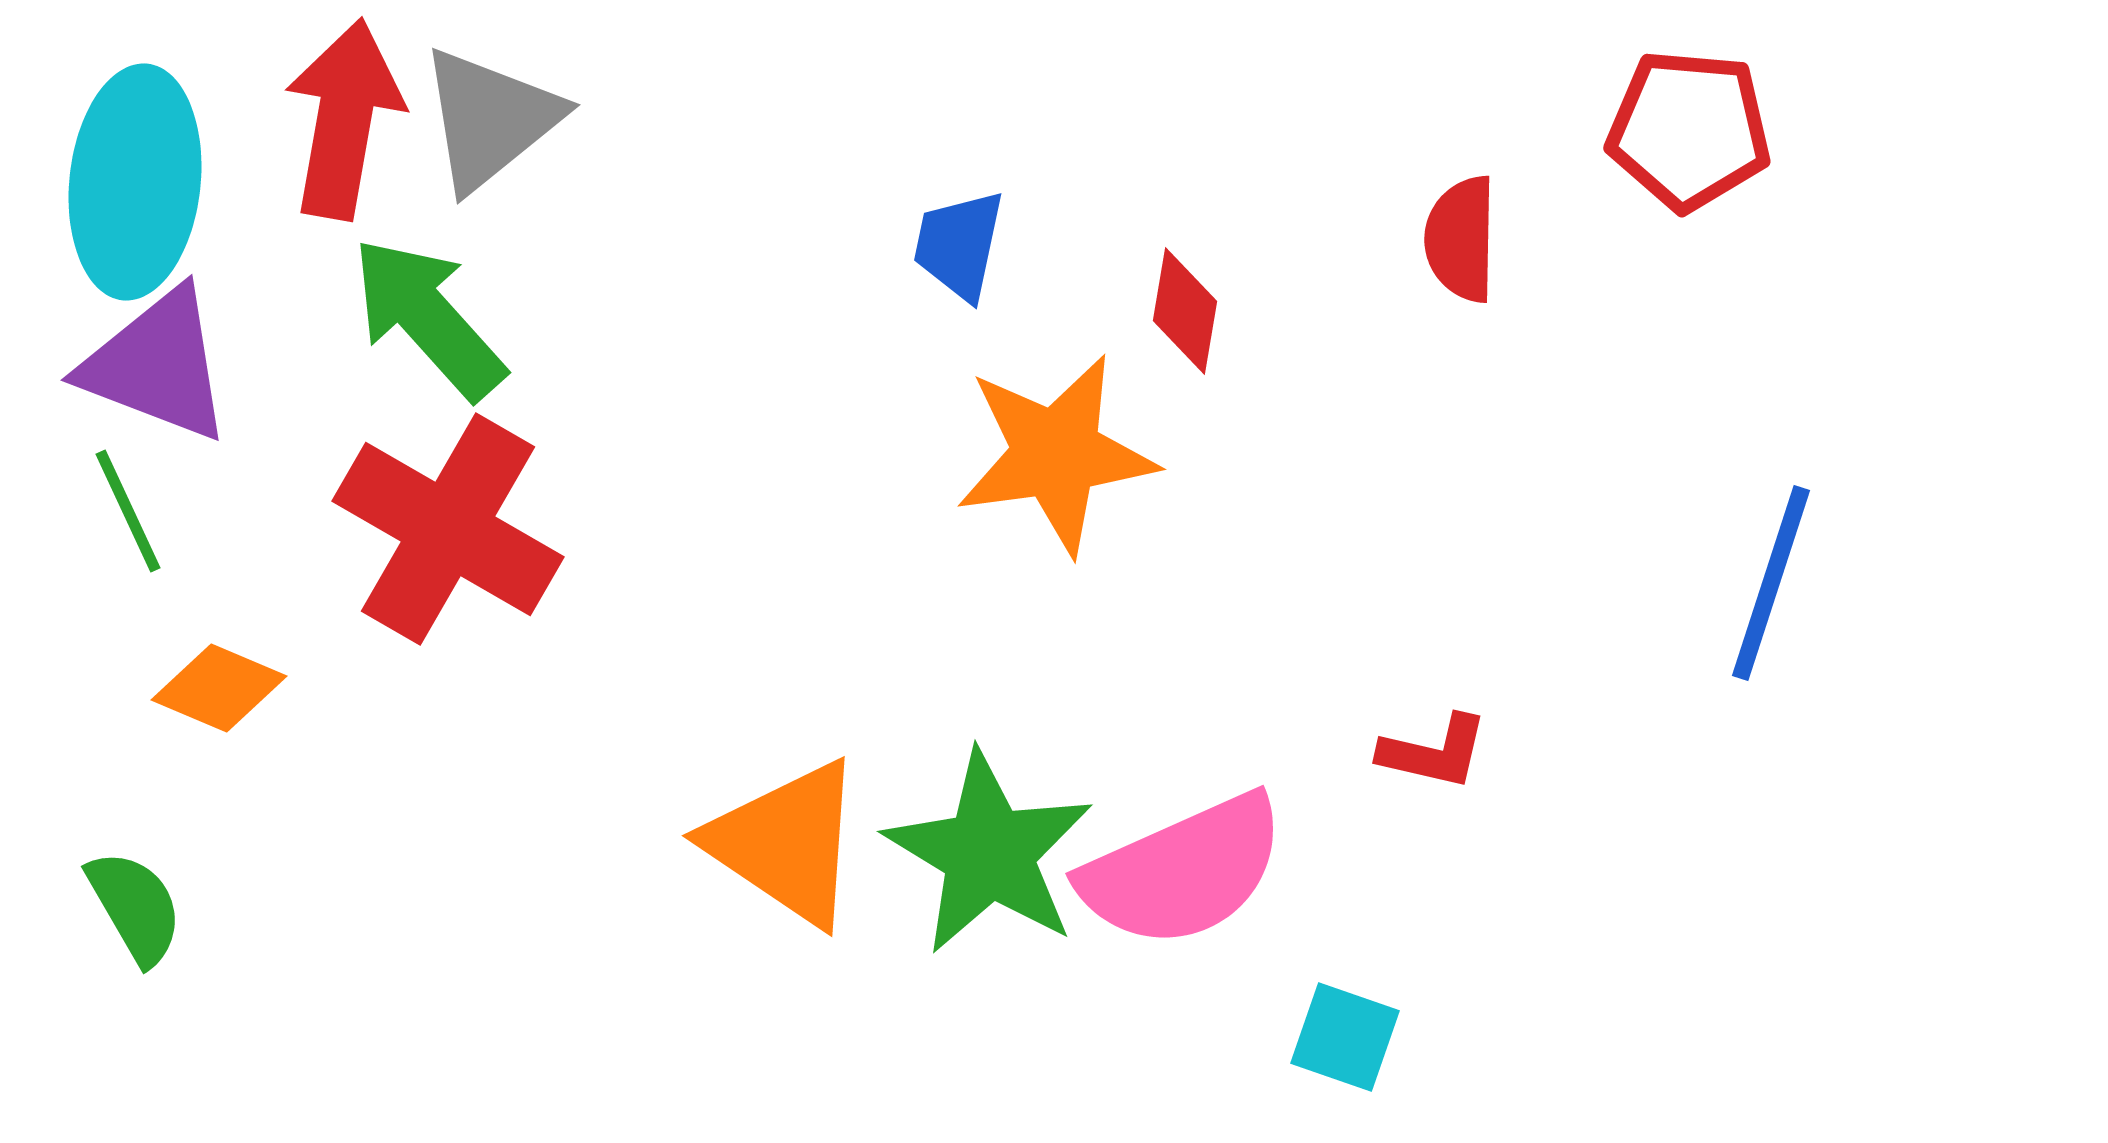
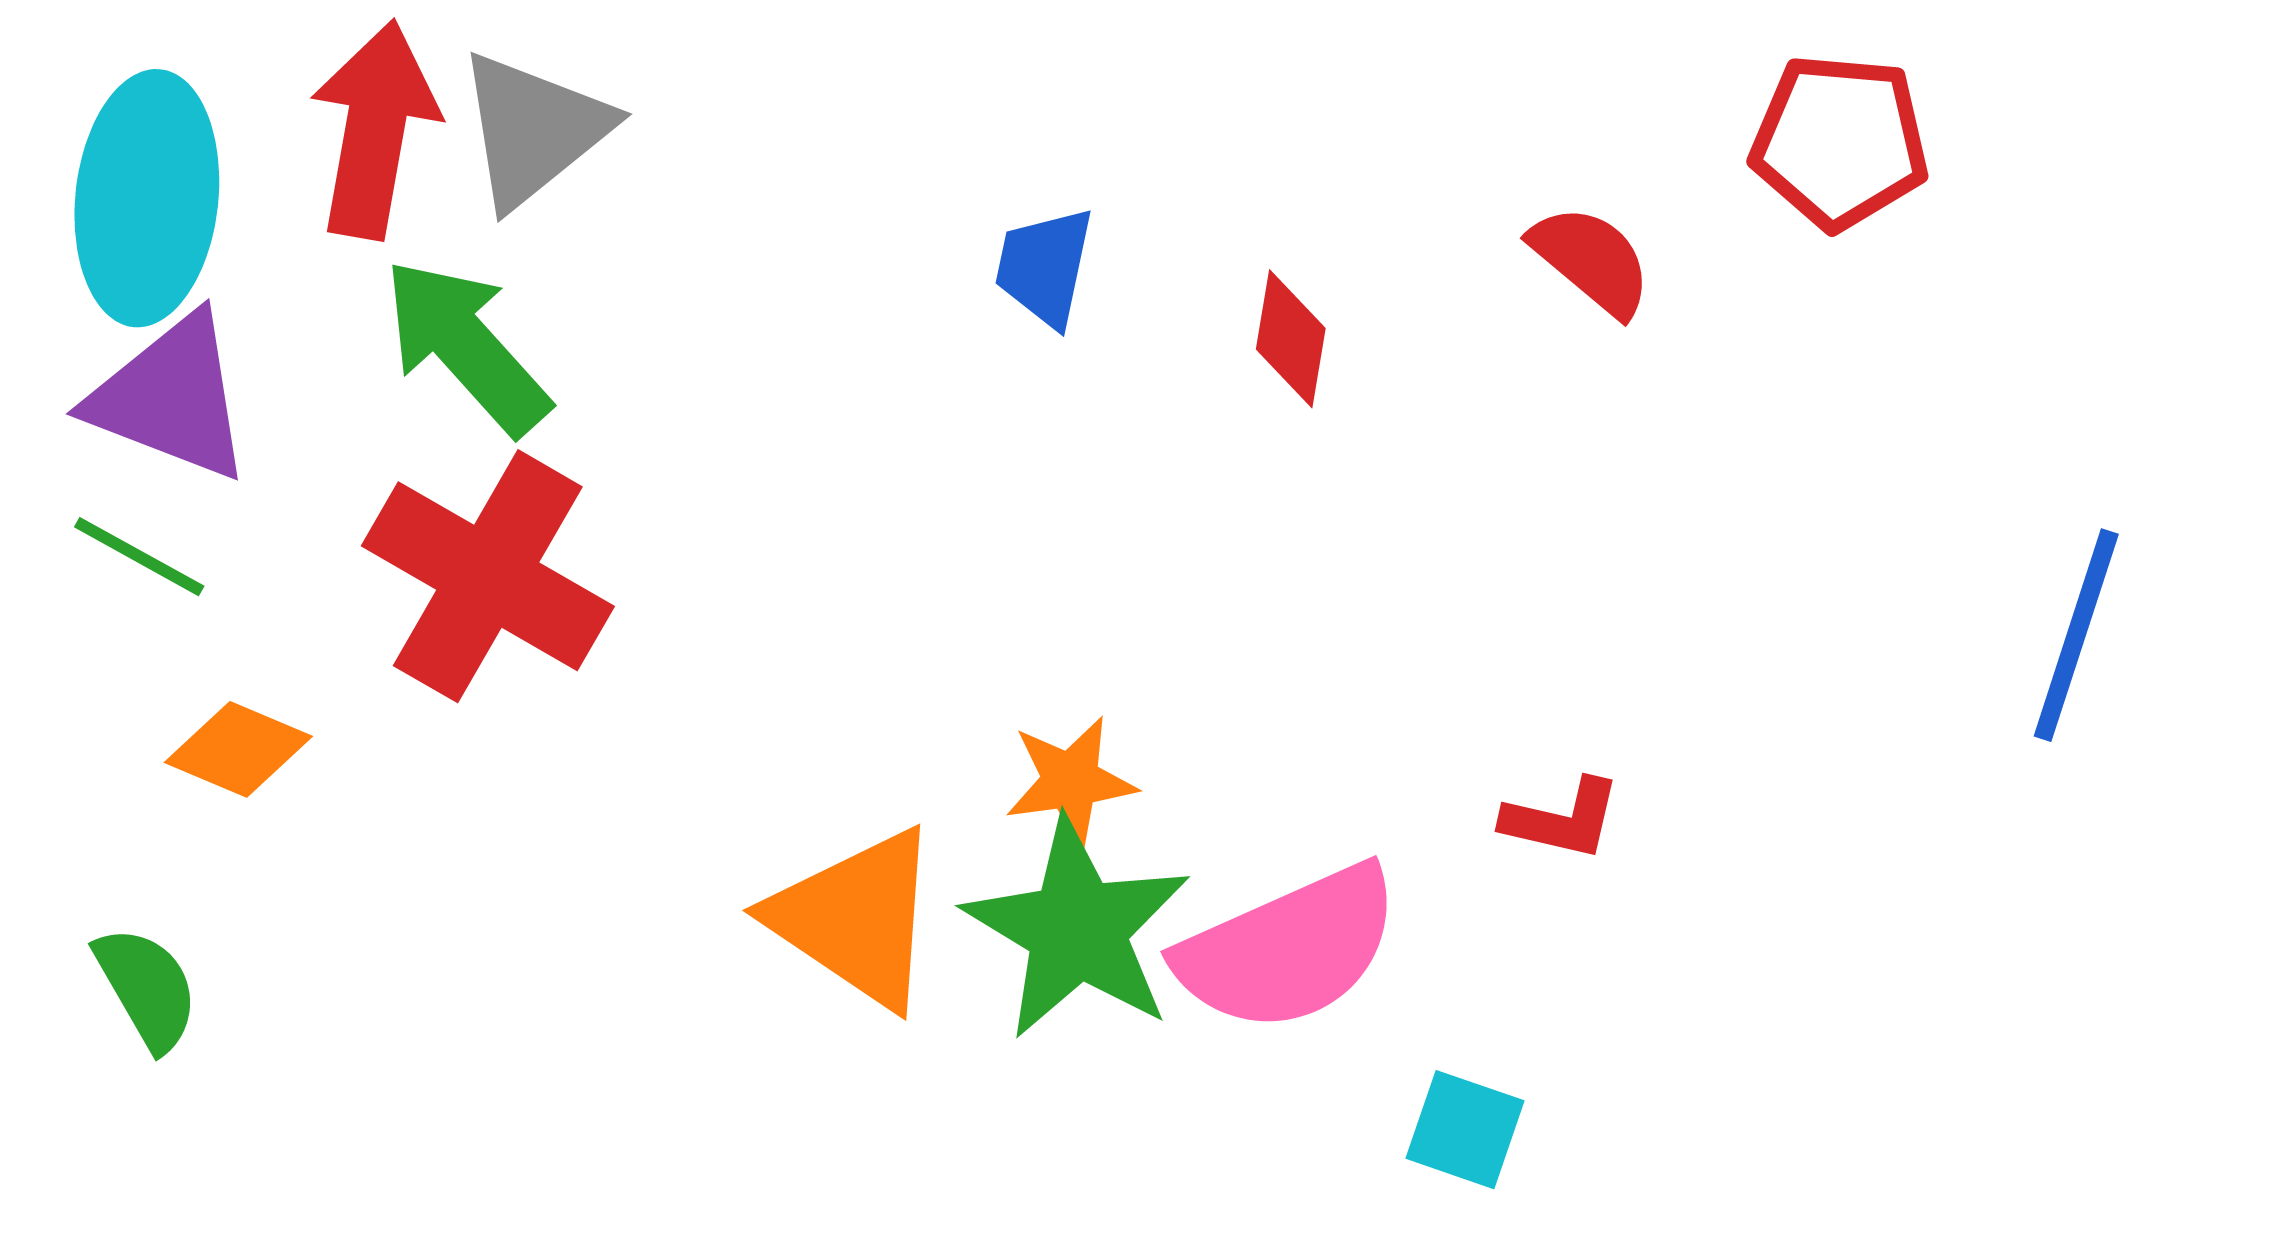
red semicircle: (1461, 239) -> (1591, 260), turned 129
orange star: (1056, 454) -> (1071, 781), moved, size x0.6
green line: (128, 511) -> (139, 557), turned -36
blue line: (1771, 583) -> (2076, 635), moved

